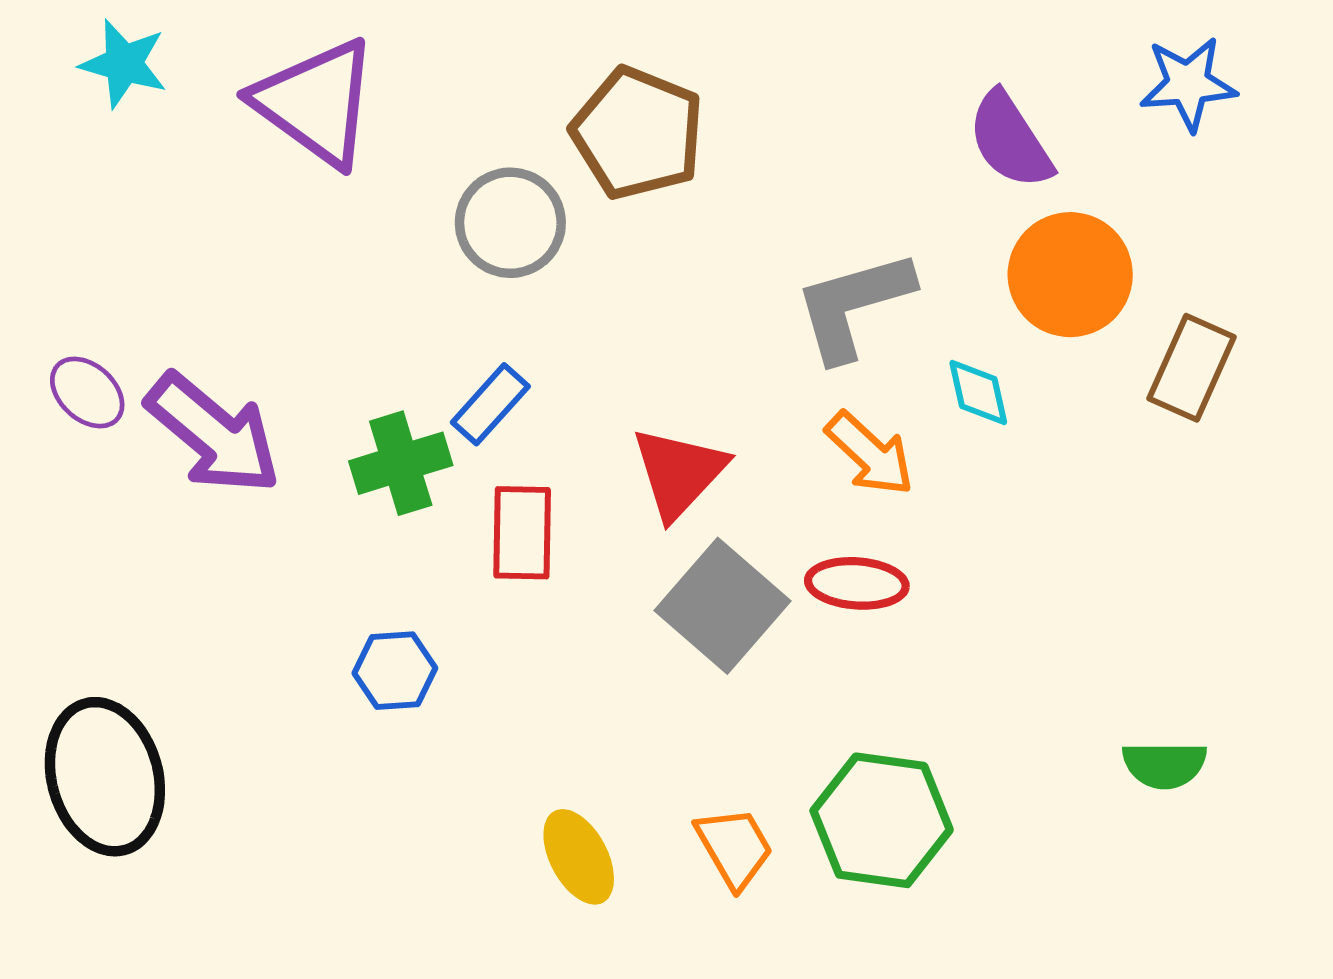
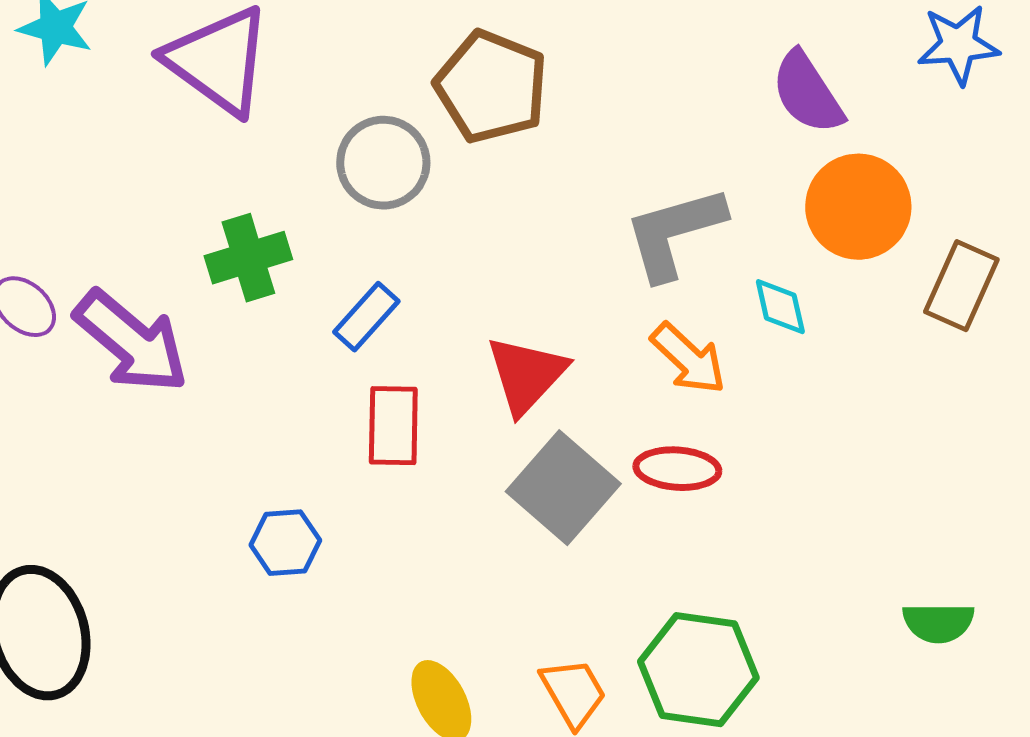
green cross: (401, 463) -> (248, 258), moved

